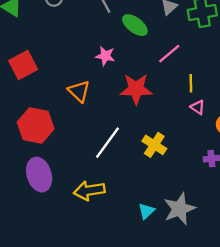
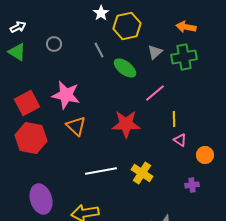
pink star: (105, 56) -> (66, 95), moved, size x1.6
red hexagon: (36, 125) -> (31, 138), moved
white line: (108, 143) -> (101, 171), turned 44

